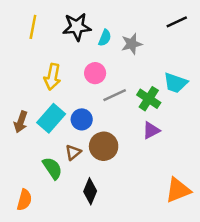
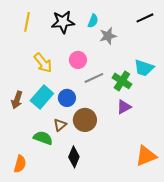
cyan semicircle: (105, 38) -> (93, 21), moved
yellow arrow: (52, 77) -> (43, 63), turned -50
green semicircle: (52, 168) -> (43, 138), turned -36

